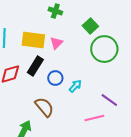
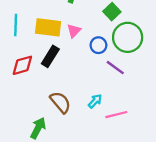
blue circle: (55, 78) -> (98, 45), moved
cyan arrow: (75, 86) -> (95, 101), moved
purple line: (109, 100) -> (115, 68), moved

